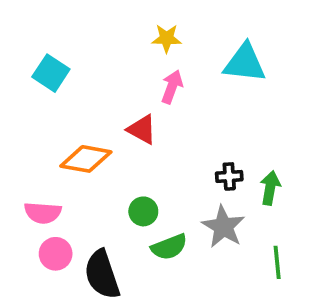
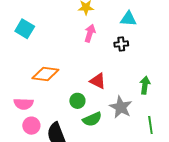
cyan triangle: (245, 63) -> (128, 19), size x0.7
red triangle: (142, 129) -> (98, 81), moved
black cross: (229, 176) -> (121, 44), moved

